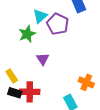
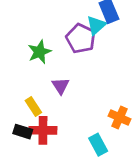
cyan triangle: (40, 16) -> (96, 25), moved
yellow rectangle: (12, 76) -> (33, 106), moved

